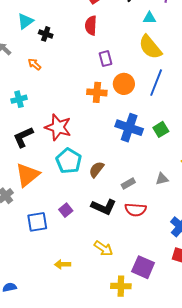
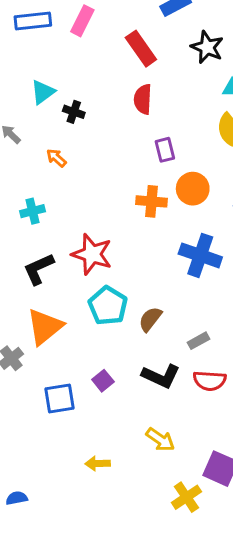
yellow cross: (121, 286) -> (186, 497), turned -36

